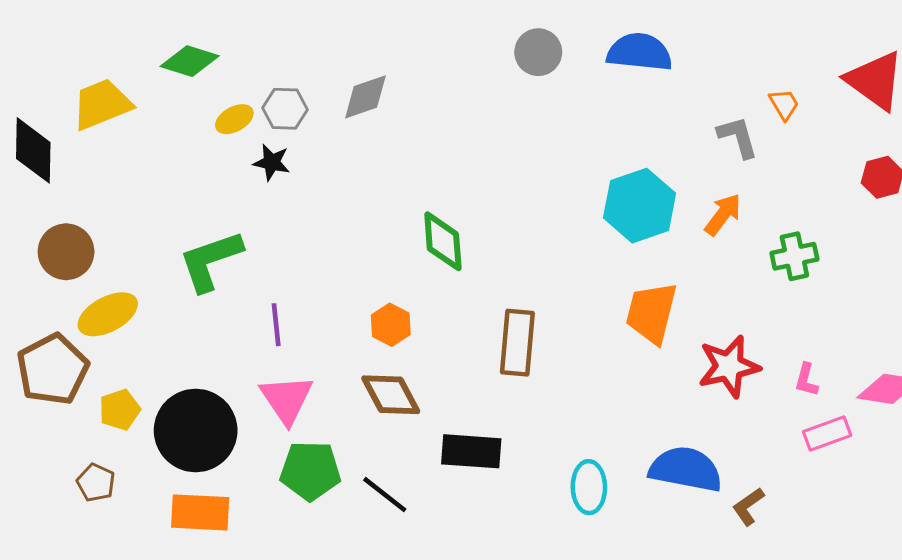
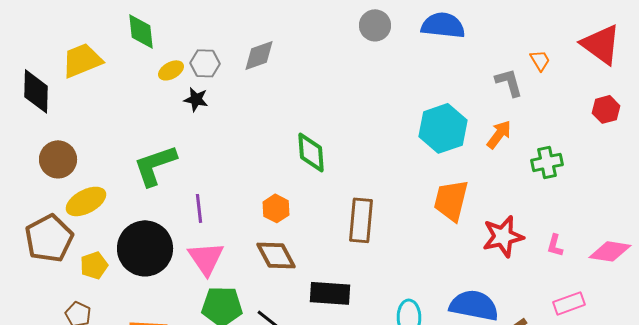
green diamond: (190, 61) -> (141, 31), turned 66
black circle: (196, 430) -> (145, 248), moved
pink rectangle: (827, 433) -> (569, 303), moved

